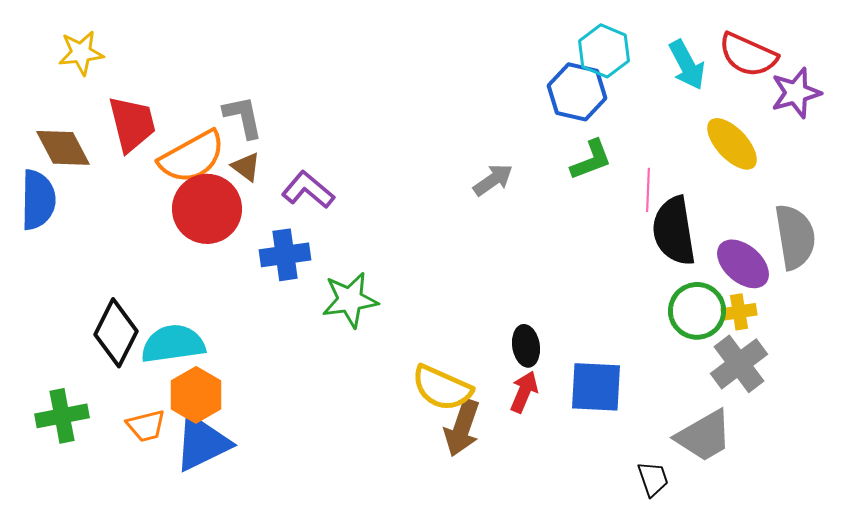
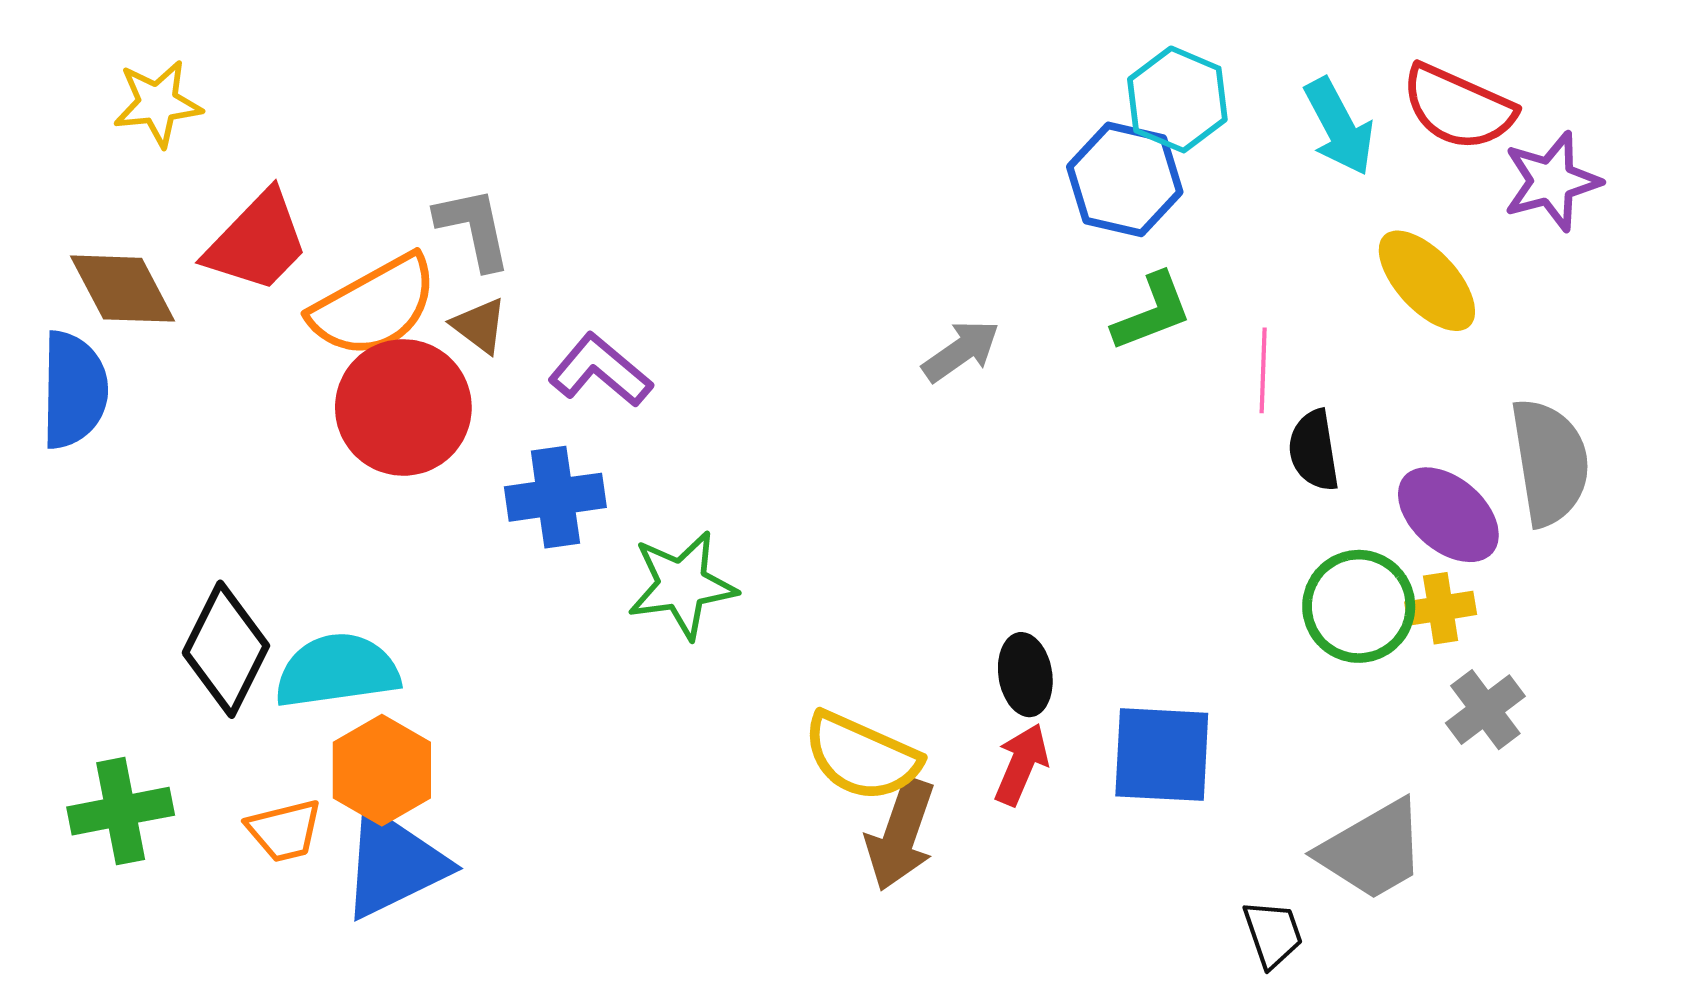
red trapezoid: (132, 124) -> (257, 242), turned 58
black semicircle: (674, 231) -> (1314, 450), size x0.6
gray cross: (739, 364) -> (1485, 710), moved, size x0.7

